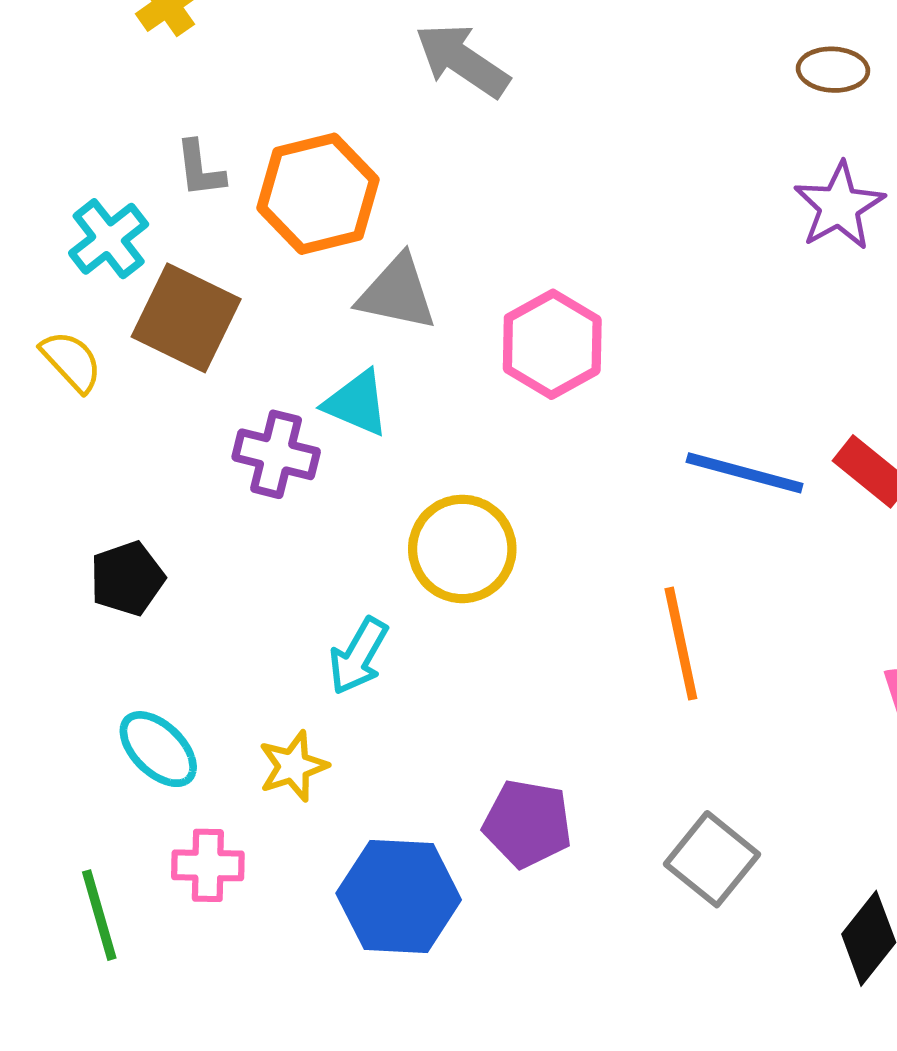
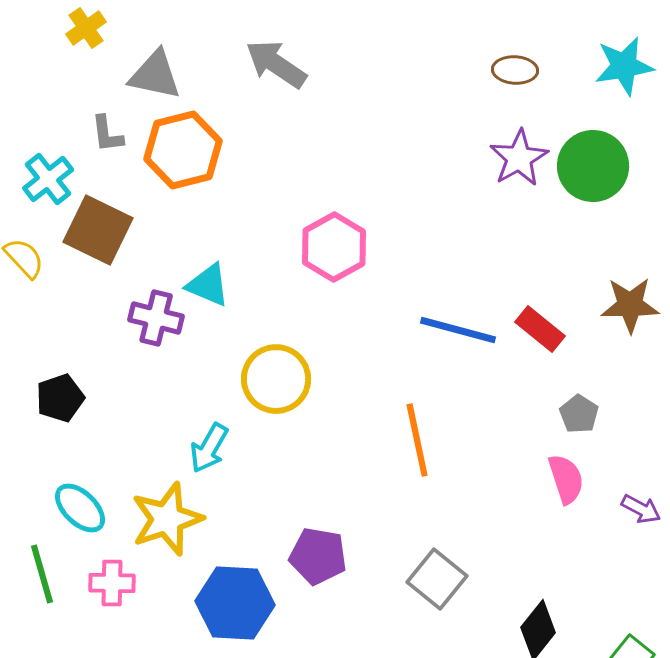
gray triangle: (397, 293) -> (155, 75), moved
yellow star: (293, 766) -> (167, 519), size x1.6
green line: (99, 915) -> (42, 574), moved

